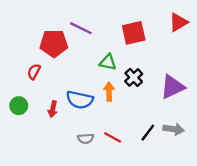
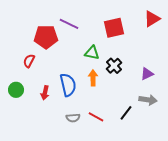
purple triangle: (172, 87) -> (147, 74), size x0.6
blue semicircle: (80, 100) -> (68, 85), turned -115
gray arrow: (174, 129) -> (148, 100), moved

